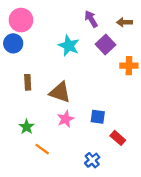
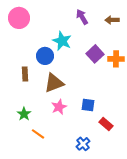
blue circle: (13, 43) -> (45, 56), moved
purple square: (106, 44) -> (95, 54), moved
brown triangle: (60, 92) -> (54, 83), turned -40

